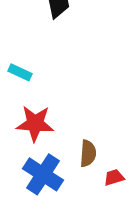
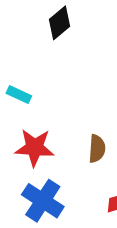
brown semicircle: (88, 153) -> (97, 149), moved

